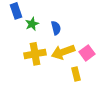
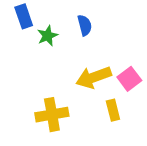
blue semicircle: (56, 28) -> (85, 25), moved
yellow cross: (35, 54) -> (52, 115), moved

